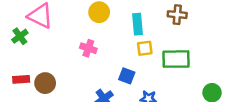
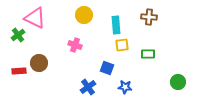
green rectangle: (176, 59) -> (148, 54), size x0.6
brown circle: (45, 83) -> (39, 63), moved

